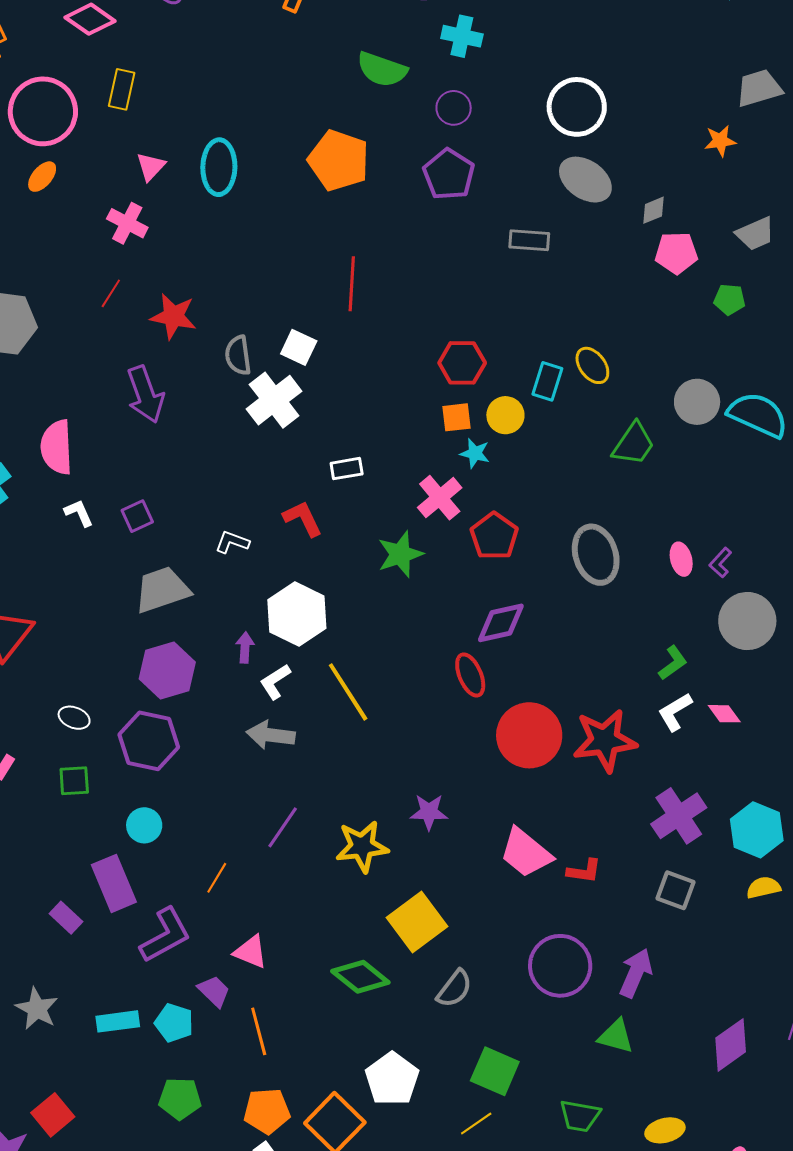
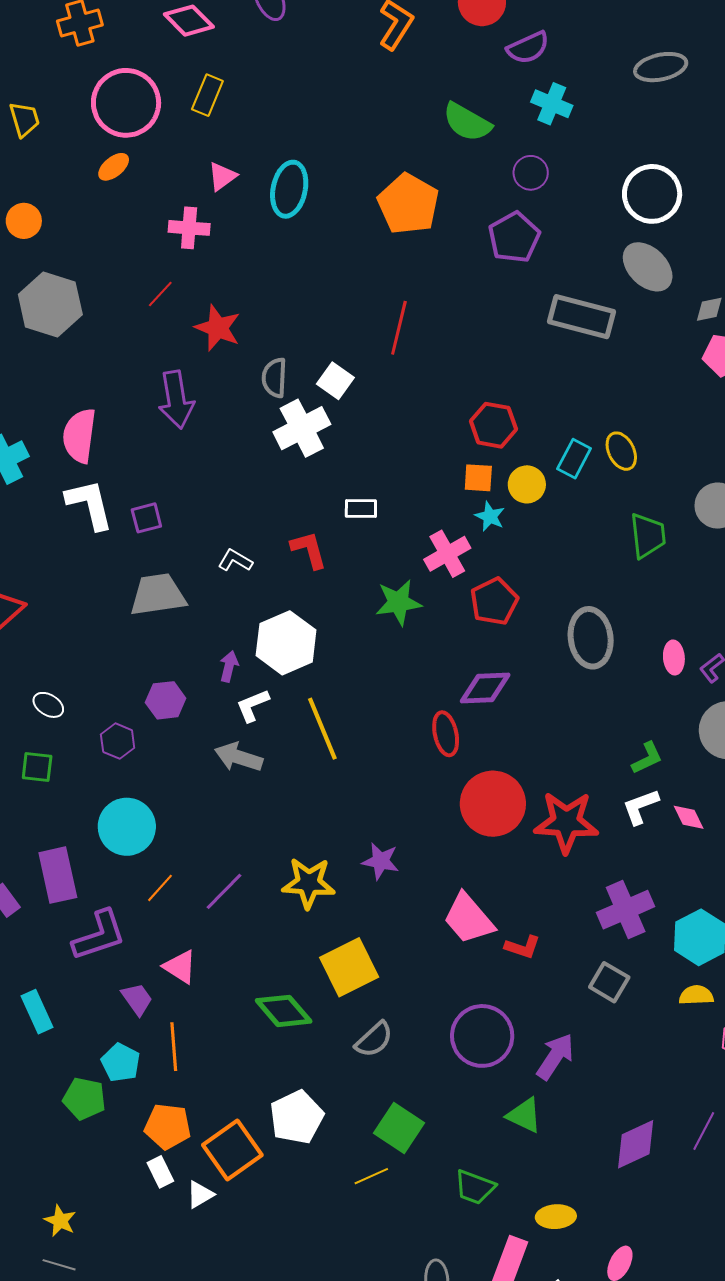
pink cross: (127, 223) -> (189, 228), turned -33
gray rectangle: (529, 240) -> (581, 317), size x1.6
green trapezoid: (634, 444) -> (648, 536), turned -51
white L-shape: (79, 513) -> (90, 504), size x1.8
purple hexagon: (167, 671) -> (166, 700), moved, size x0.7
purple hexagon: (149, 741) -> (118, 741), size x0.6
cyan circle: (144, 825) -> (127, 827), moved, size x1.6
purple line: (283, 827) -> (224, 891), moved
cyan rectangle: (118, 1021) -> (37, 1012), turned 63
cyan pentagon: (174, 1023) -> (121, 1063), moved

